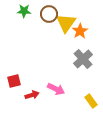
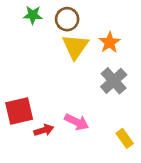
yellow triangle: (66, 23) -> (75, 47), moved
red square: (14, 81) -> (19, 111), size x1.5

